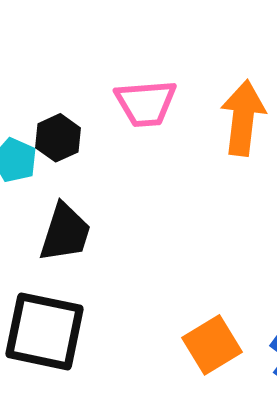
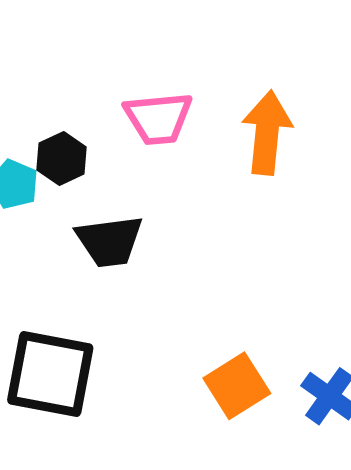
black trapezoid: (65, 233) -> (109, 241), moved, turned 66

